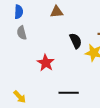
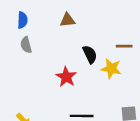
red star: (46, 63) -> (66, 77), moved

